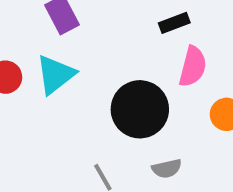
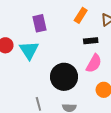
cyan triangle: (55, 75) -> (29, 50), turned -40

